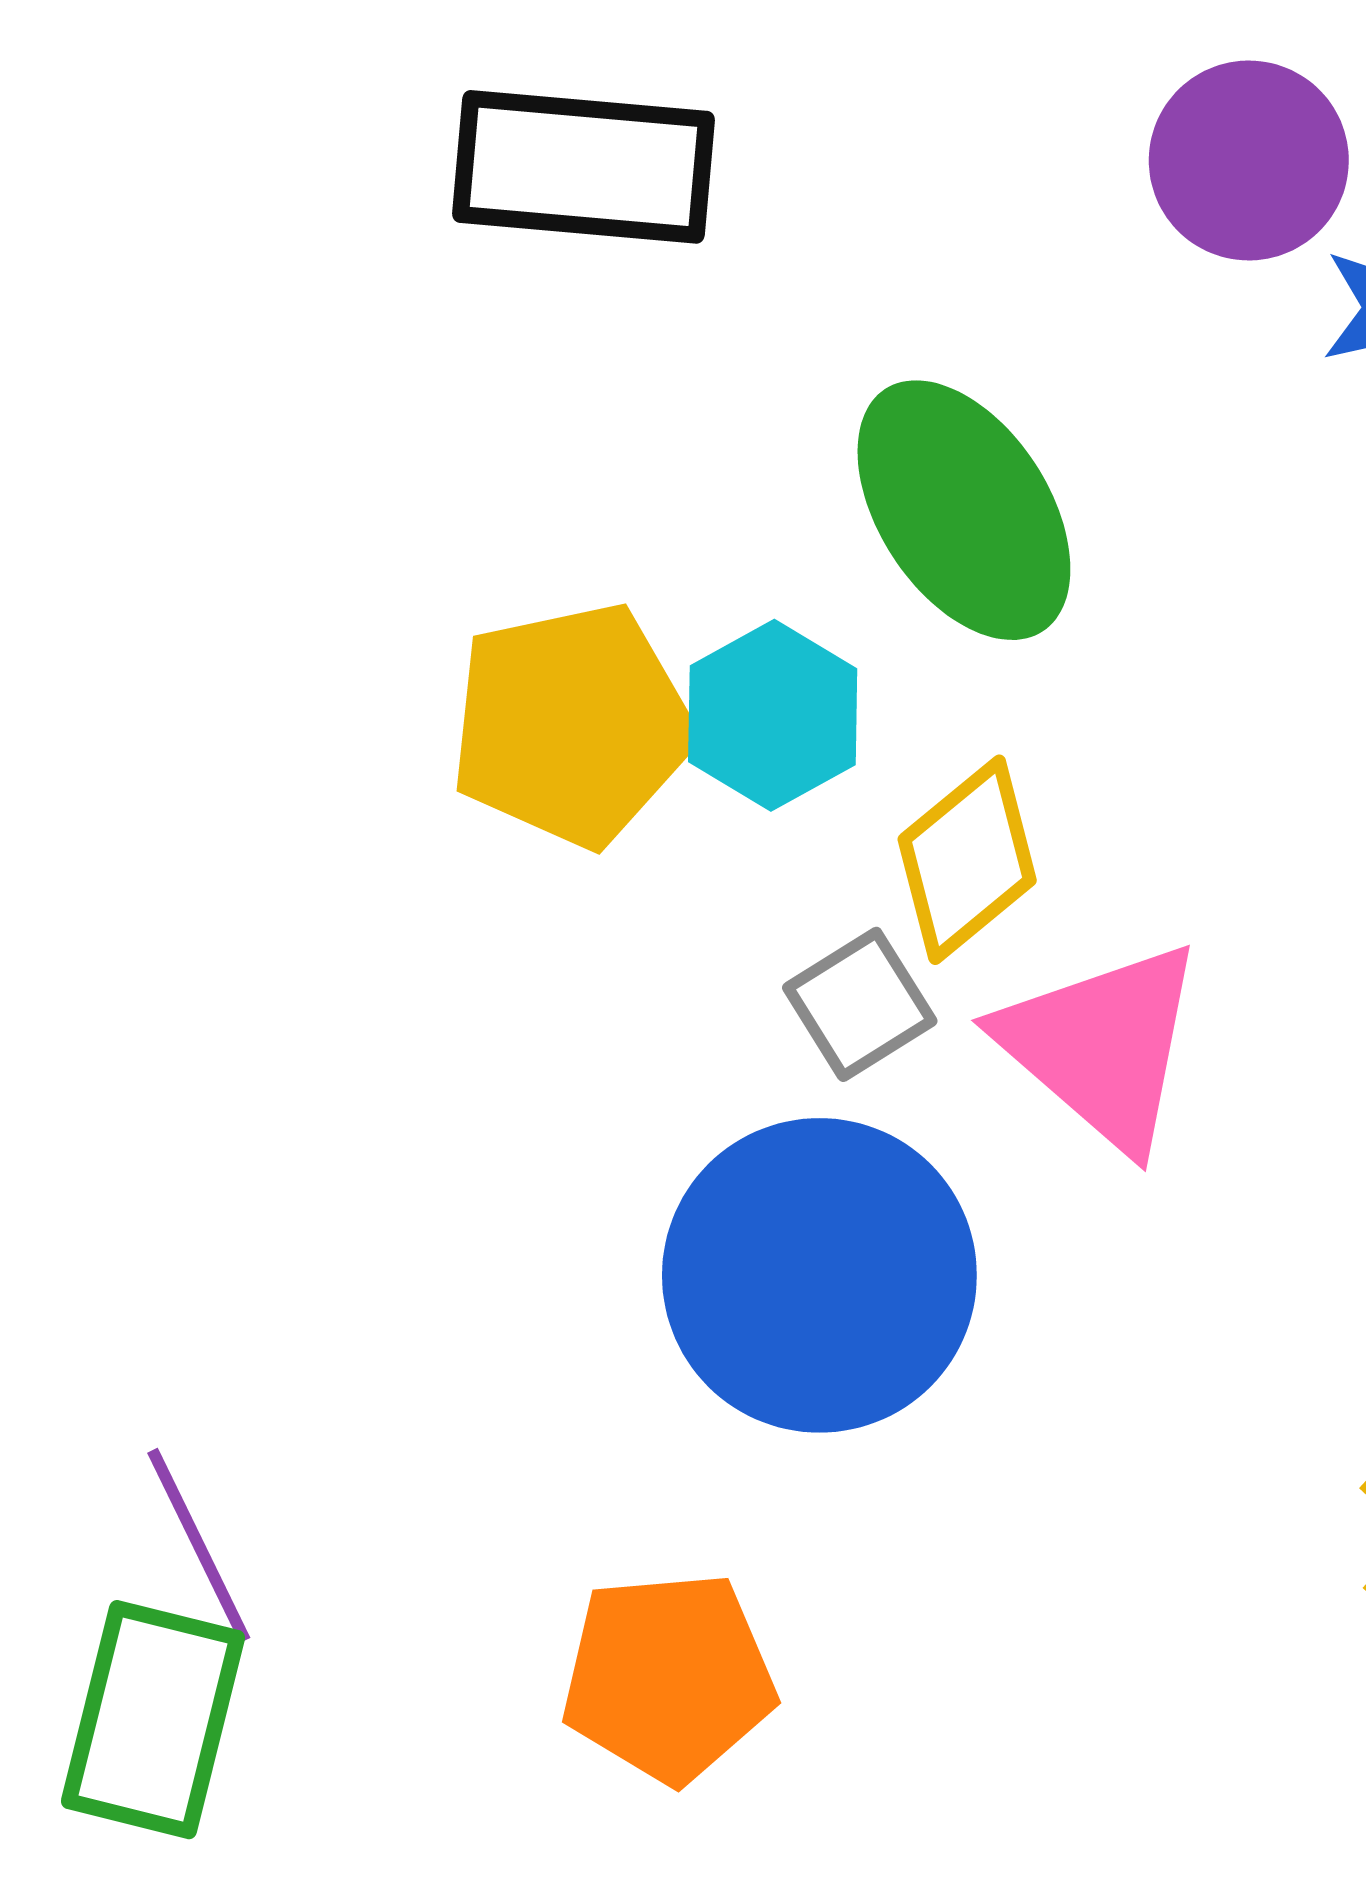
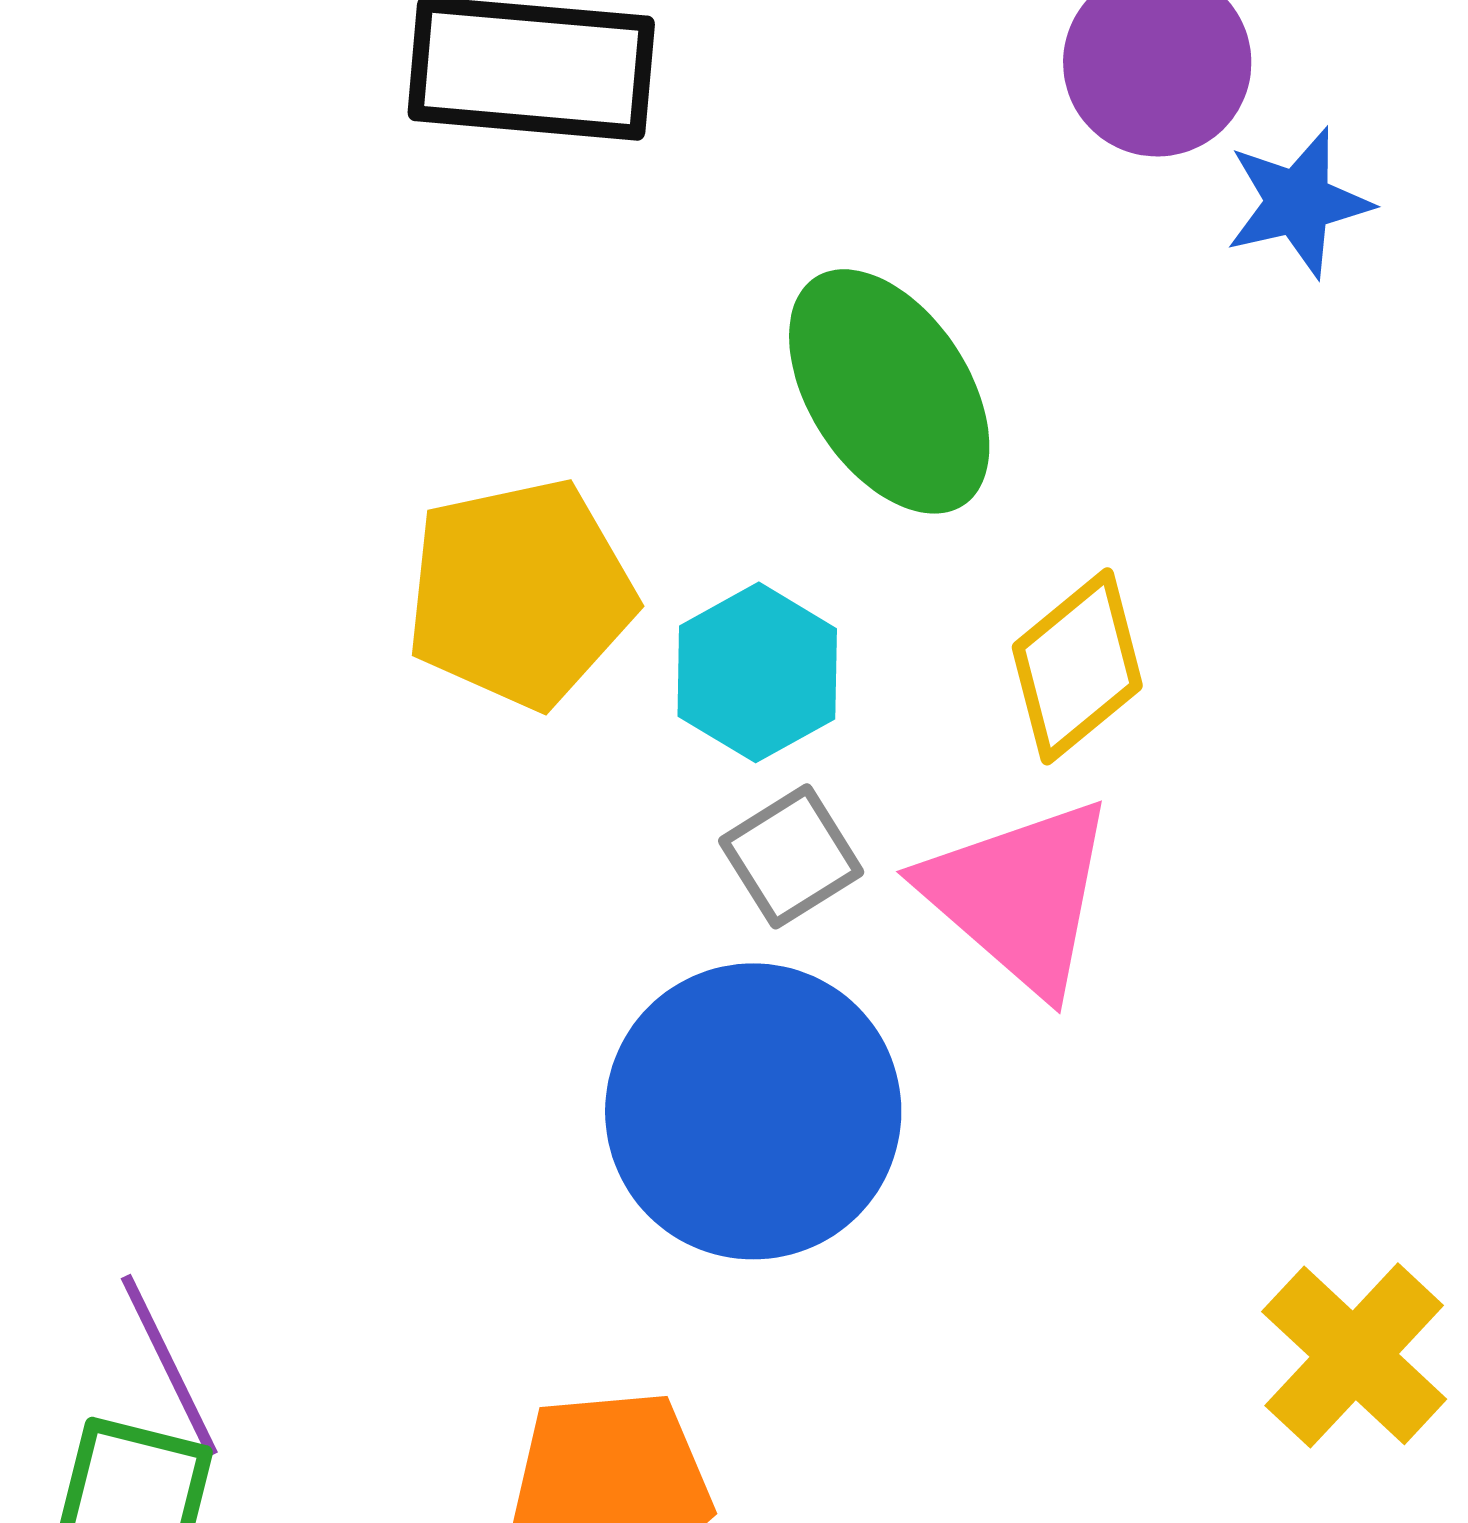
cyan hexagon: (773, 715) -> (757, 672), moved
yellow diamond: (967, 860) -> (1077, 666), moved

